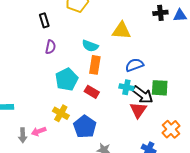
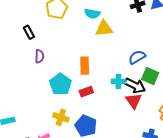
cyan semicircle: (90, 46) -> (92, 14), moved
blue semicircle: (134, 65) -> (137, 57), moved
green square: (160, 88) -> (150, 76), turned 30
red rectangle: (92, 92) -> (86, 92), turned -40

